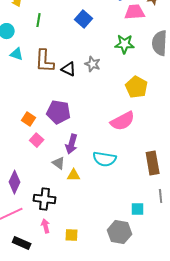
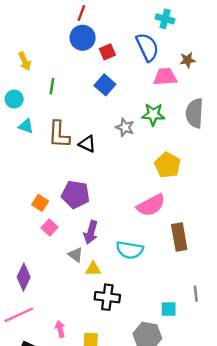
gray star: (93, 64) -> (125, 127), moved
brown rectangle: (153, 163) -> (179, 237), moved
black cross: (45, 199) -> (107, 297), moved

